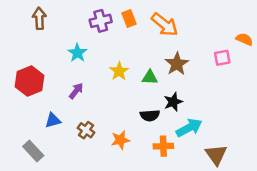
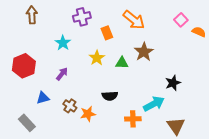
orange rectangle: (129, 18) -> (107, 33), moved
pink square: (222, 58) -> (181, 20), moved, turned -32
black star: (173, 102) -> (173, 83), moved
black semicircle: (150, 115) -> (110, 96), moved
orange star: (120, 140) -> (88, 114), moved

